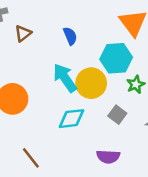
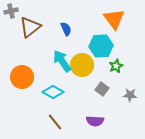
brown triangle: (23, 33) -> (30, 27), size x1.6
cyan diamond: (71, 119) -> (53, 92), moved, turned 35
brown line: (31, 158) -> (55, 122), moved

